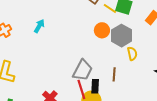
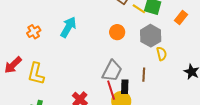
cyan arrow: (39, 26) -> (68, 27), size x1.5
orange circle: (102, 30) -> (117, 32), moved

